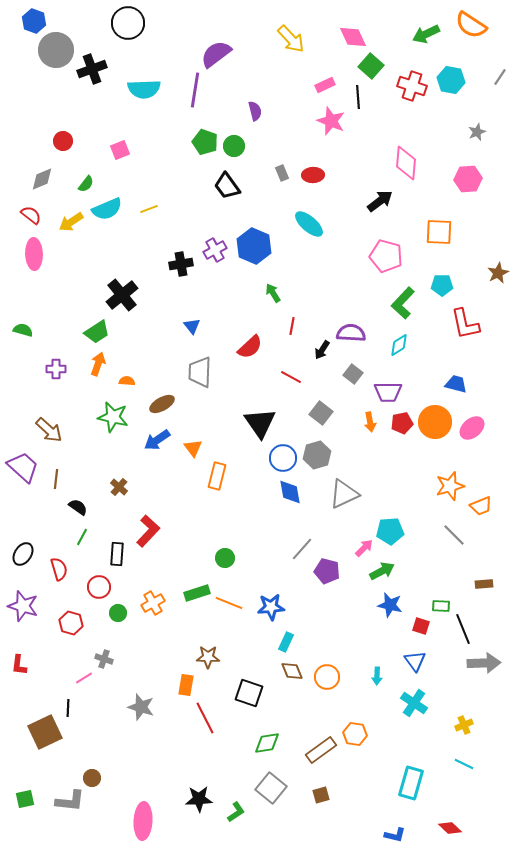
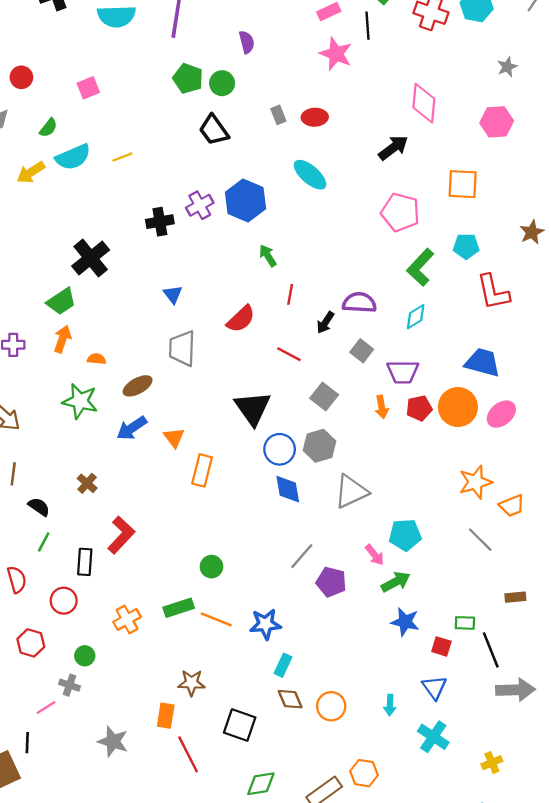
blue trapezoid: (456, 384) -> (483, 362), size x1.4
pink arrow: (364, 548) -> (375, 555), turned 96
green circle: (118, 613) -> (85, 656), moved

